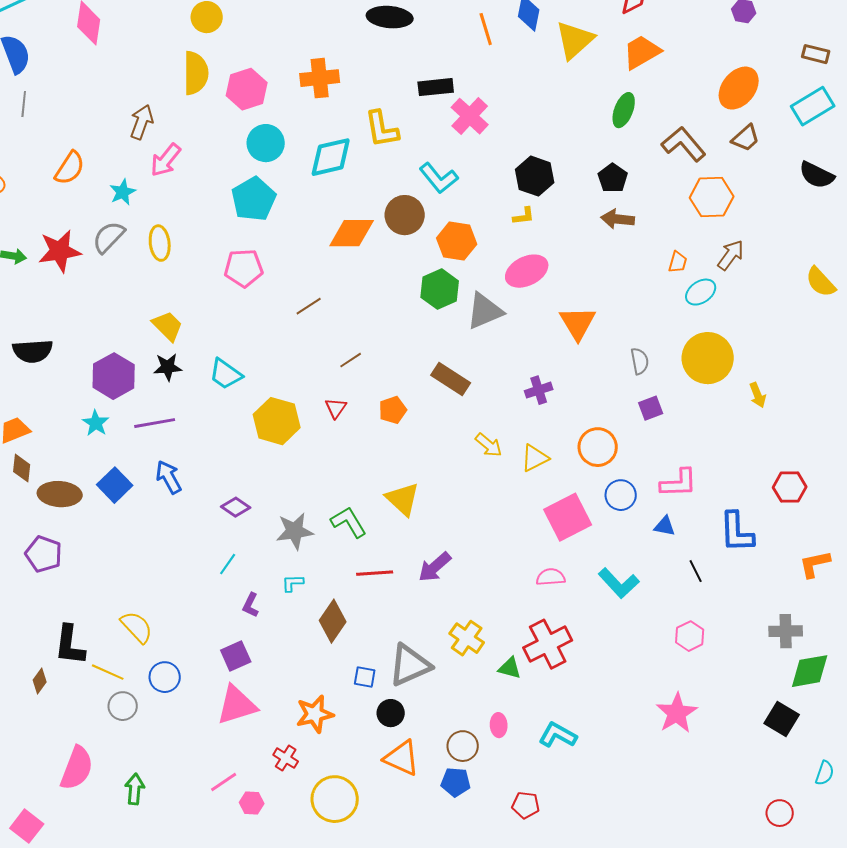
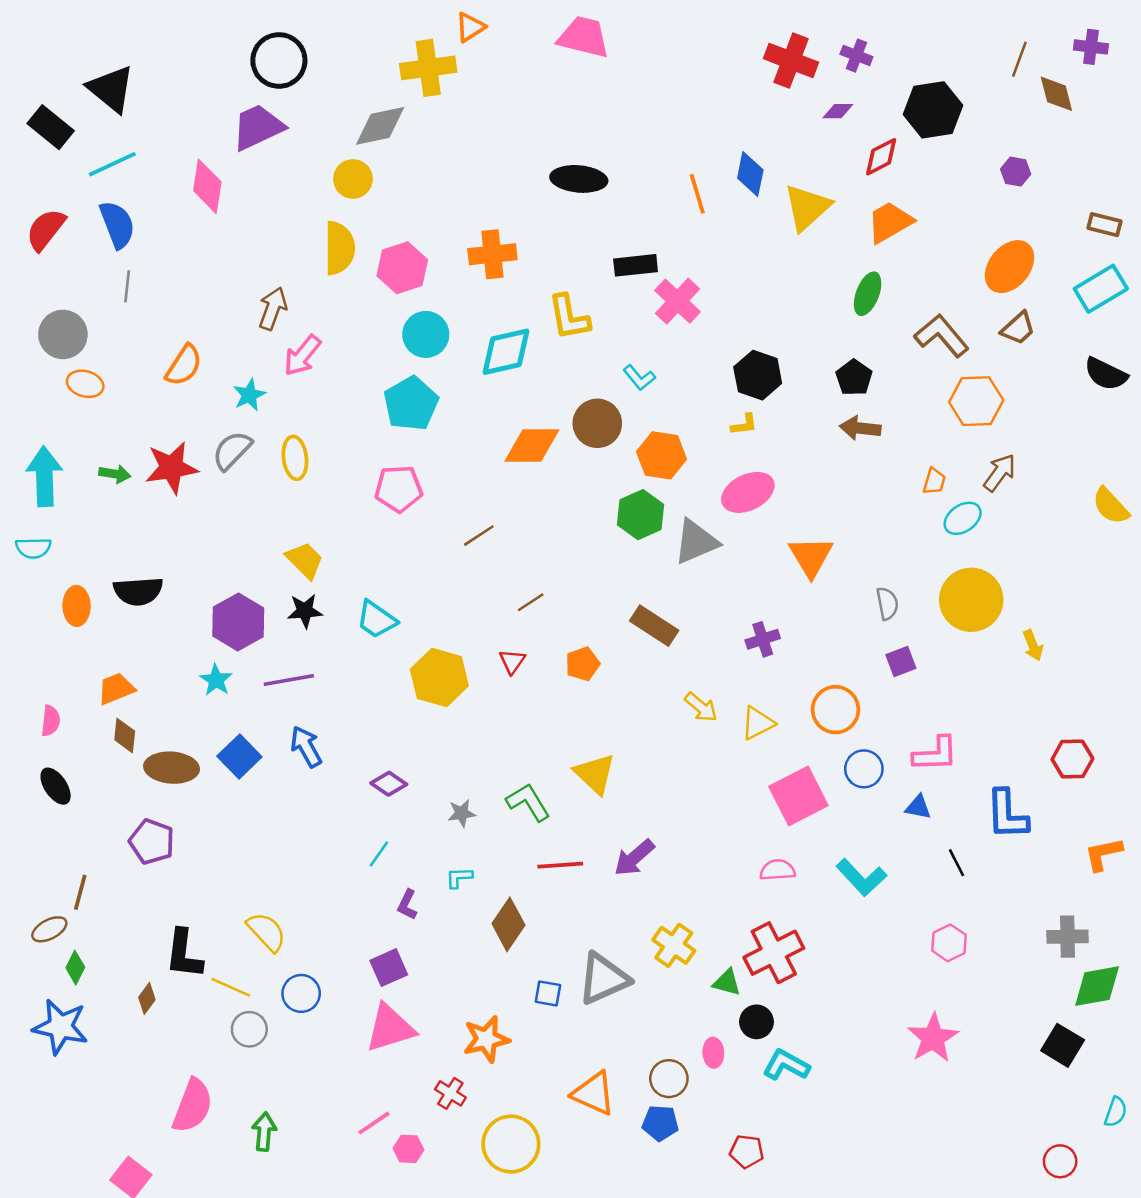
cyan L-shape: (439, 178) -> (639, 378), size x0.7
gray star: (295, 531) -> (462, 813), size x0.6
black circle: (391, 713) -> (757, 1022), moved

